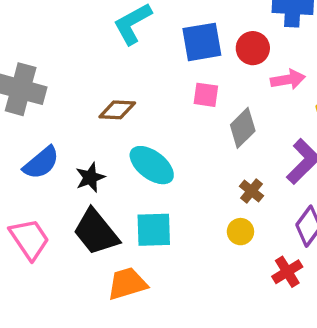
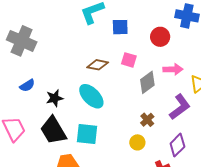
blue square: (202, 42) -> (120, 27), moved, size x0.7
pink arrow: (288, 79) -> (173, 69), moved
brown diamond: (117, 110) -> (98, 65), moved
blue semicircle: (41, 163) -> (27, 86), size x0.7

